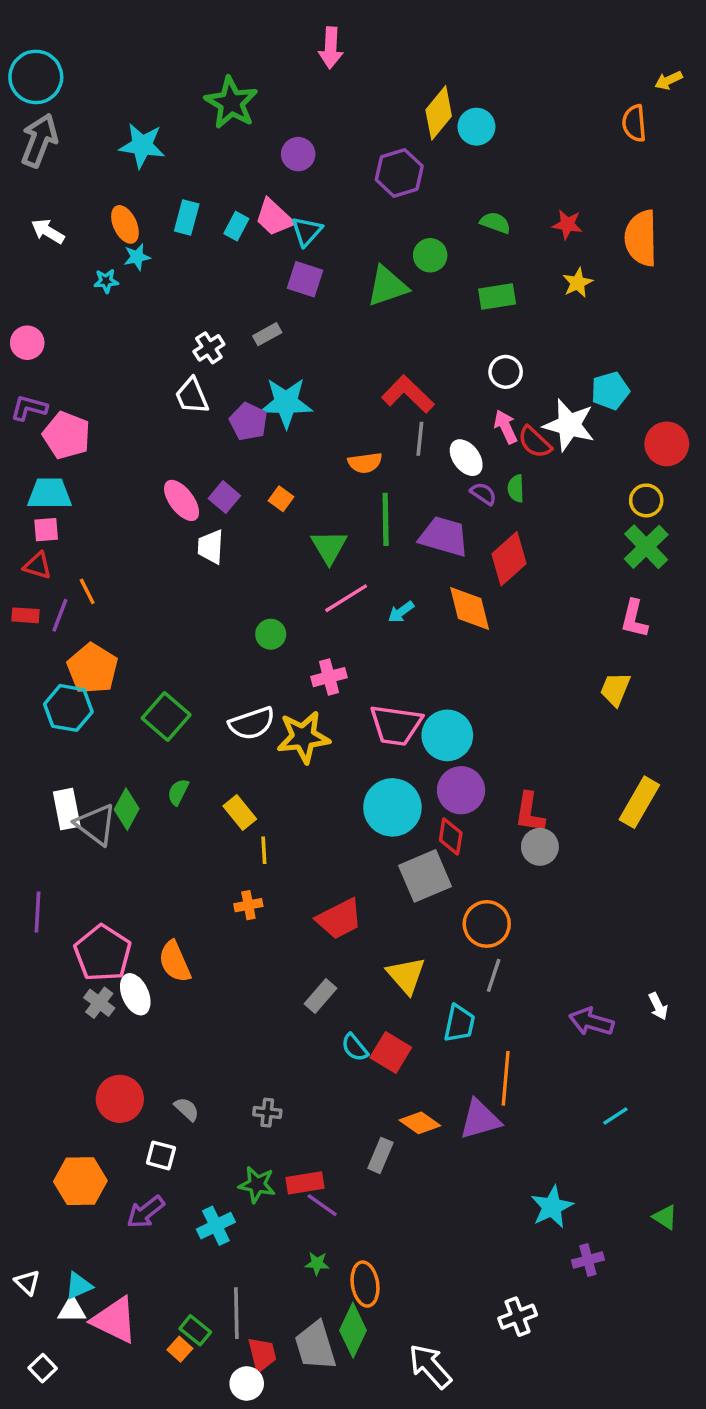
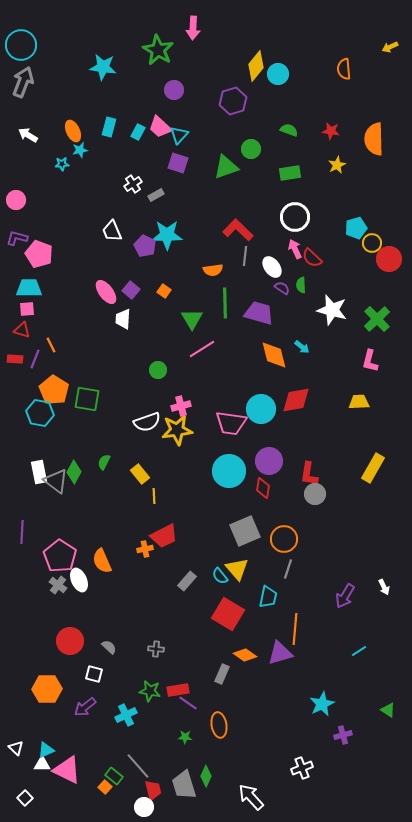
green star: (231, 103) -> (158, 50), moved
orange semicircle: (634, 123) -> (344, 69), moved
cyan star: (142, 146) -> (103, 67), moved
white cross: (209, 348) -> (133, 184), moved
white circle: (506, 372) -> (295, 217), size x1.5
white star: (569, 425) -> (332, 310), moved
yellow circle: (646, 500) -> (372, 243), moved
red diamond: (509, 559) -> (296, 400), moved, turned 32
cyan arrow: (401, 612) -> (302, 347), moved, turned -105
pink cross: (329, 677) -> (181, 406), moved
yellow trapezoid: (615, 689) -> (359, 402), turned 65
green square: (166, 717) -> (87, 399), moved, turned -32
cyan circle: (447, 735) -> (261, 409), moved
gray square: (425, 876) -> (245, 531), moved
orange cross: (248, 905) -> (145, 549), moved
red trapezoid: (339, 919) -> (164, 536), moved
purple arrow: (591, 1022) -> (345, 596), turned -75
cyan semicircle: (355, 1047) -> (220, 576), moved
red square: (391, 1053) -> (228, 614), size x1.4
orange ellipse: (365, 1284) -> (219, 725), moved
gray line: (236, 1313) -> (138, 766), turned -40
green diamond: (353, 1330) -> (206, 776), size x0.7

